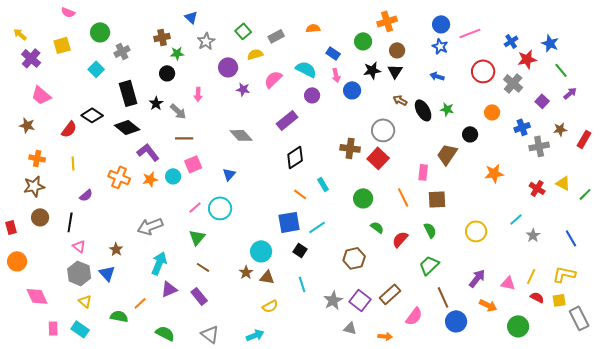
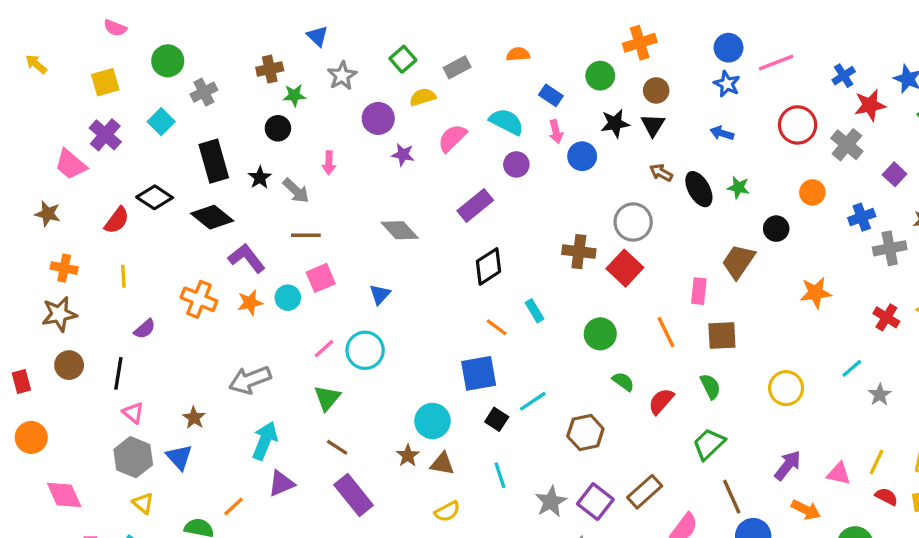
purple cross: (31, 58) -> (105, 135), moved
cyan line: (317, 227) -> (533, 401), moved
purple rectangle: (199, 296) -> (354, 495), moved, size x1.4

